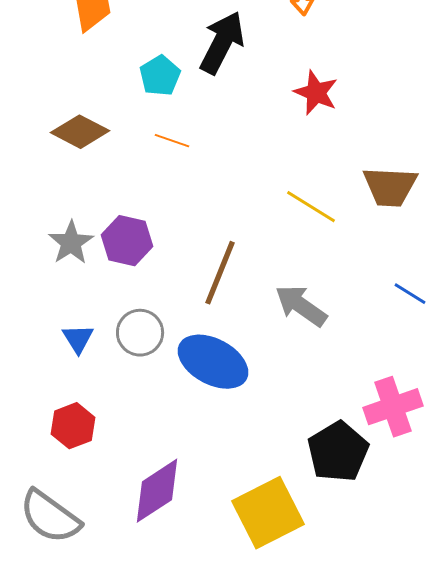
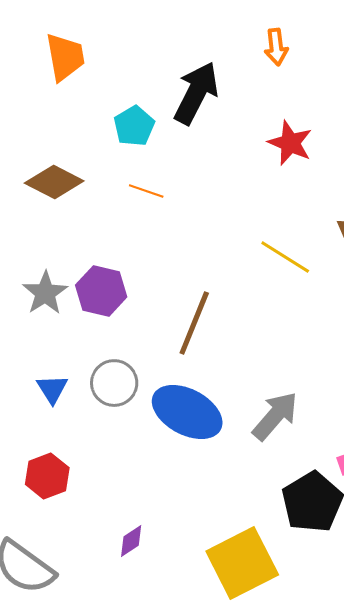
gray arrow: (301, 306) -> (275, 416), moved, turned 96
purple diamond: (157, 491) -> (131, 541), size x0.5

